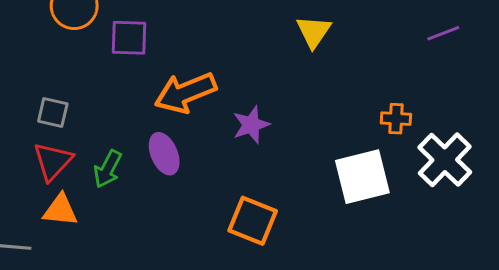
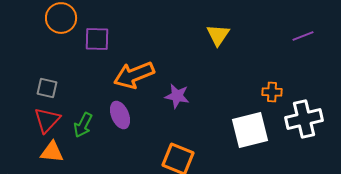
purple star: (251, 125) -> (177, 96), turned 30
white cross: (445, 160) -> (304, 119), turned 33

